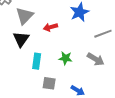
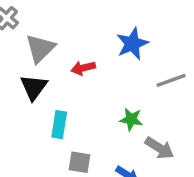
green star: (66, 58) -> (131, 119), moved
gray arrow: (96, 59) -> (159, 148), moved

